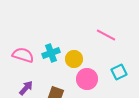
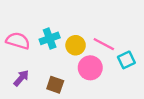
pink line: (106, 35) -> (104, 44), moved

